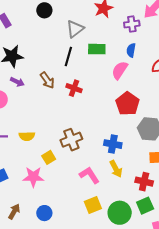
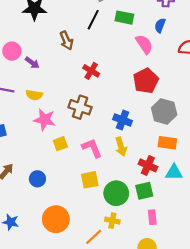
pink semicircle: (120, 70) -> (144, 44), turned 102
purple arrow: (17, 82) -> (32, 63), moved
red cross: (74, 88) -> (91, 71), moved
brown cross: (71, 140) -> (80, 107), turned 30
yellow square: (49, 157) -> (60, 144), moved
pink star: (33, 177) -> (45, 120), moved

